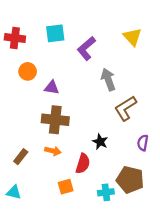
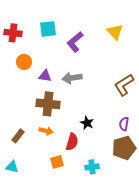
gray arrow: (108, 79) -> (72, 78), moved, turned -78
brown L-shape: (125, 108) -> (124, 85), moved
brown pentagon: (130, 180) -> (124, 148), moved, turned -30

